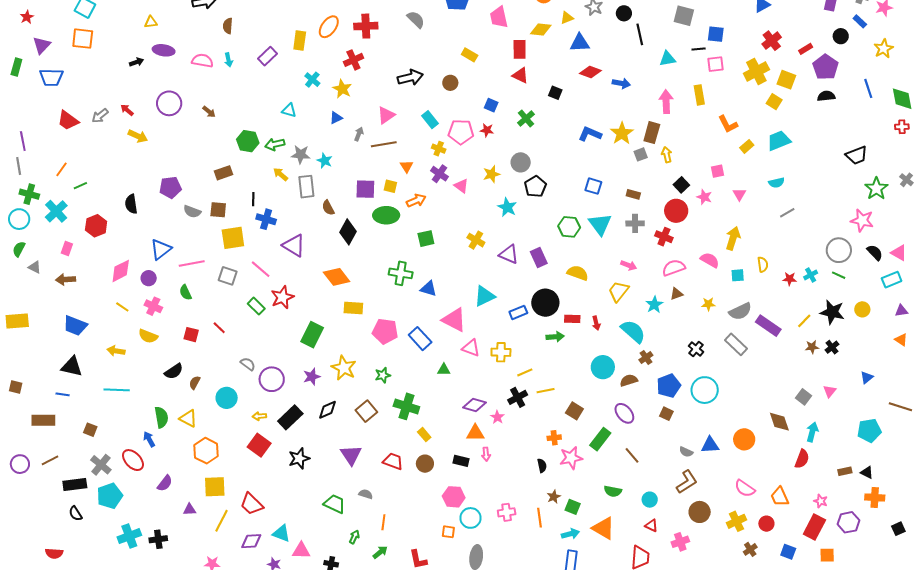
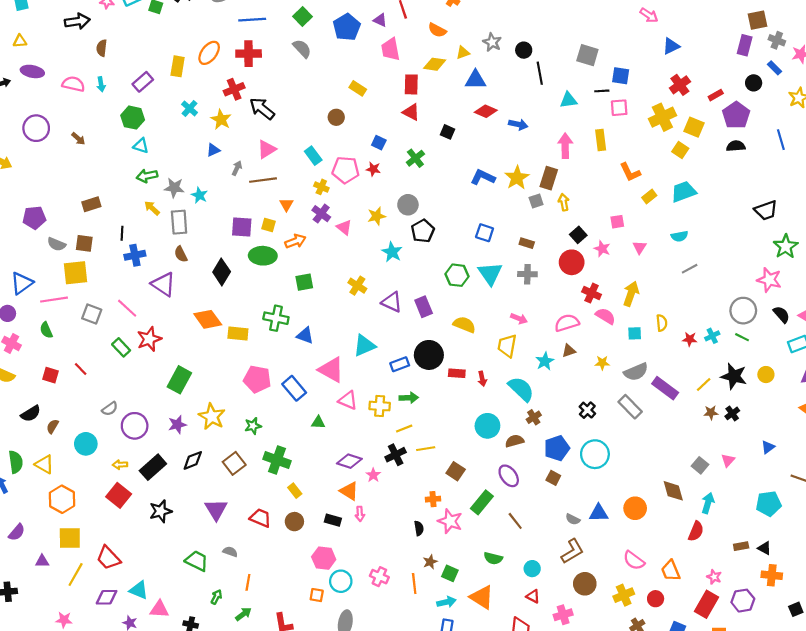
black arrow: (410, 77) -> (262, 109), moved, turned -130
cyan triangle: (289, 110) -> (141, 146), moved
green hexagon: (248, 141) -> (133, 118), moved
brown semicircle: (328, 208) -> (181, 254), moved
blue cross: (266, 219) -> (135, 255), turned -30
red cross: (664, 237) -> (592, 293), moved
yellow square: (233, 238) -> (75, 273), moved
yellow trapezoid: (618, 291) -> (507, 346), turned -30
yellow rectangle: (353, 308) -> (238, 333), moved
green arrow: (555, 337) -> (409, 398), moved
gray semicircle: (248, 364) -> (110, 409), turned 105
orange triangle: (475, 433) -> (349, 491), turned 30
pink star: (571, 458) -> (450, 521), turned 30
pink cross: (507, 512) -> (379, 577), turned 30

